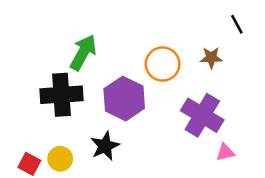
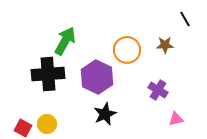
purple cross: (202, 115) -> (158, 90), size x0.6
black star: (105, 146) -> (105, 114), moved

